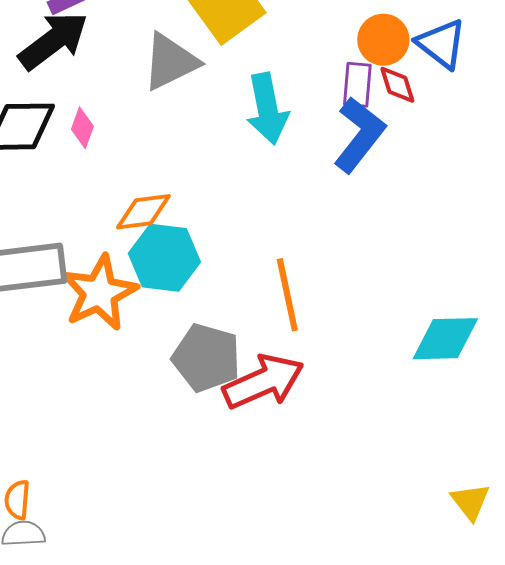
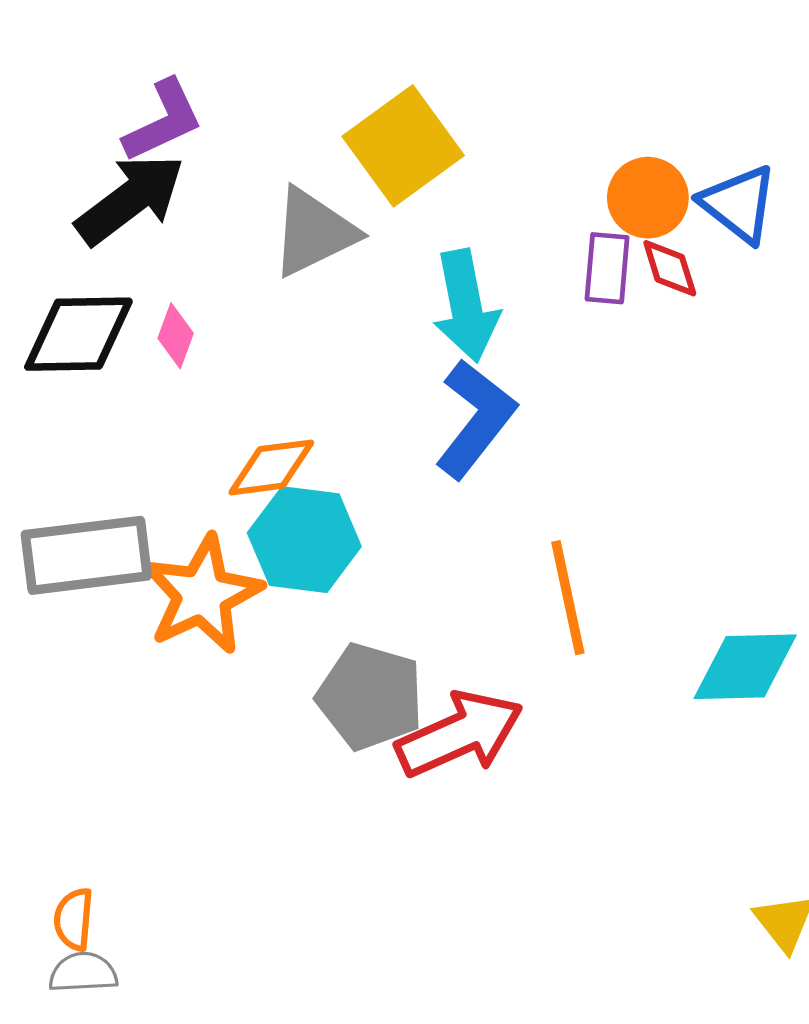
blue L-shape: (359, 135) -> (475, 419), moved
orange line: (287, 295) -> (568, 598), moved

